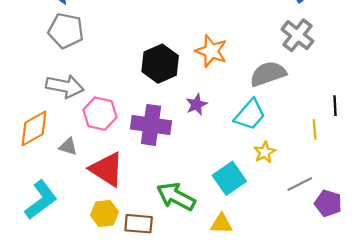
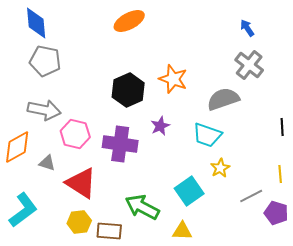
cyan trapezoid: (250, 115) -> (207, 135), turned 68
yellow line: (315, 129) -> (280, 174), moved

